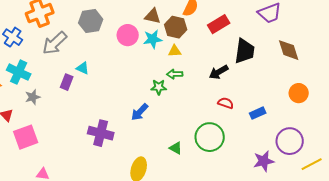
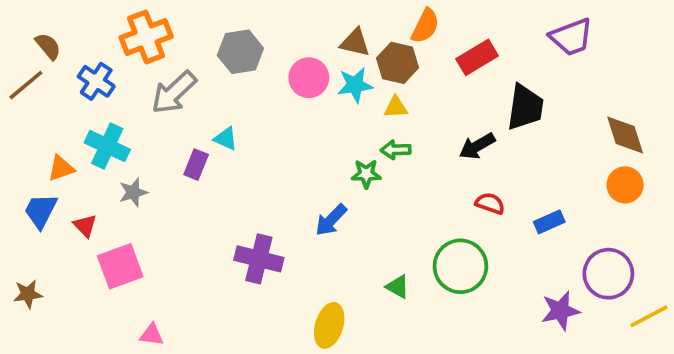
brown diamond: (289, 50) -> (625, 135), moved

